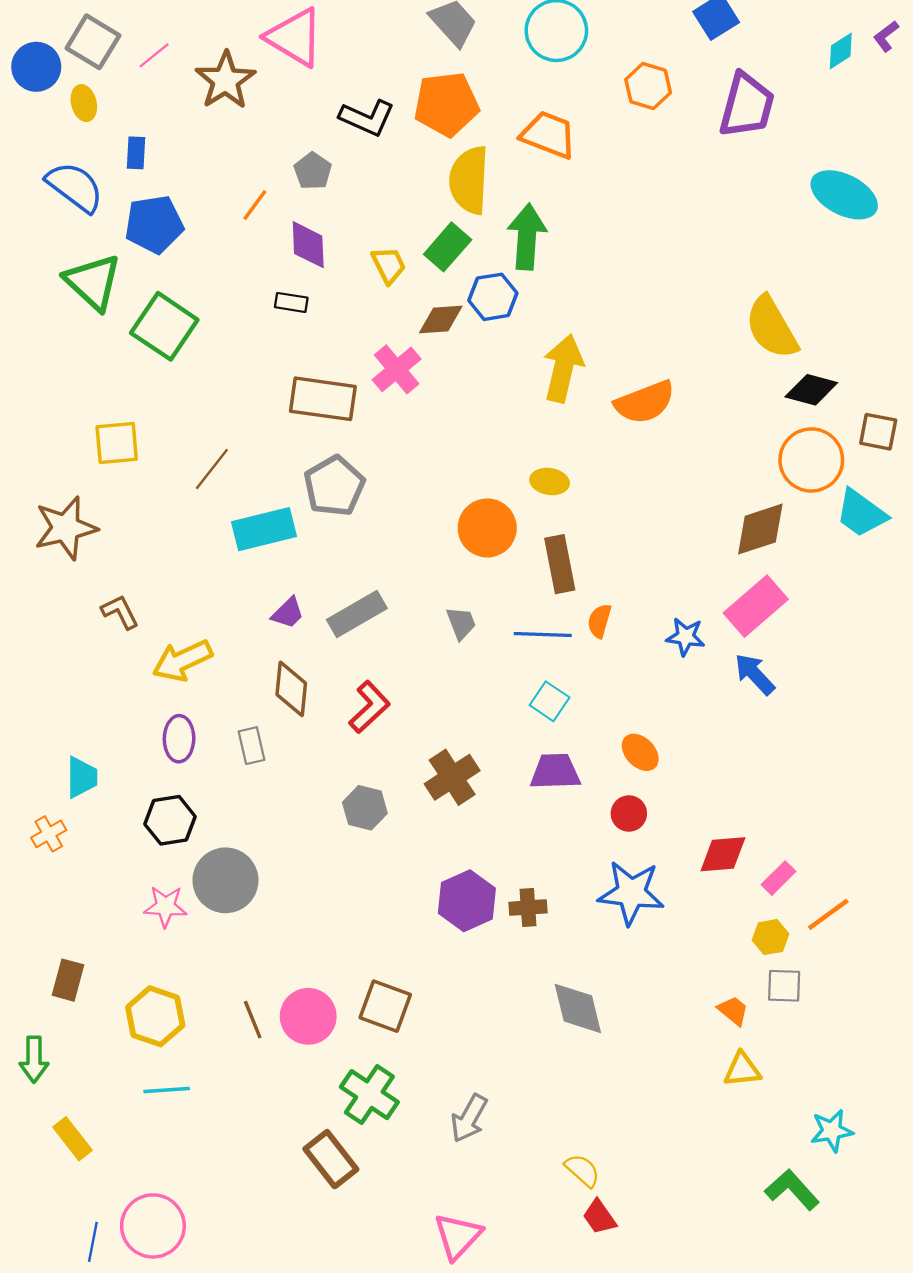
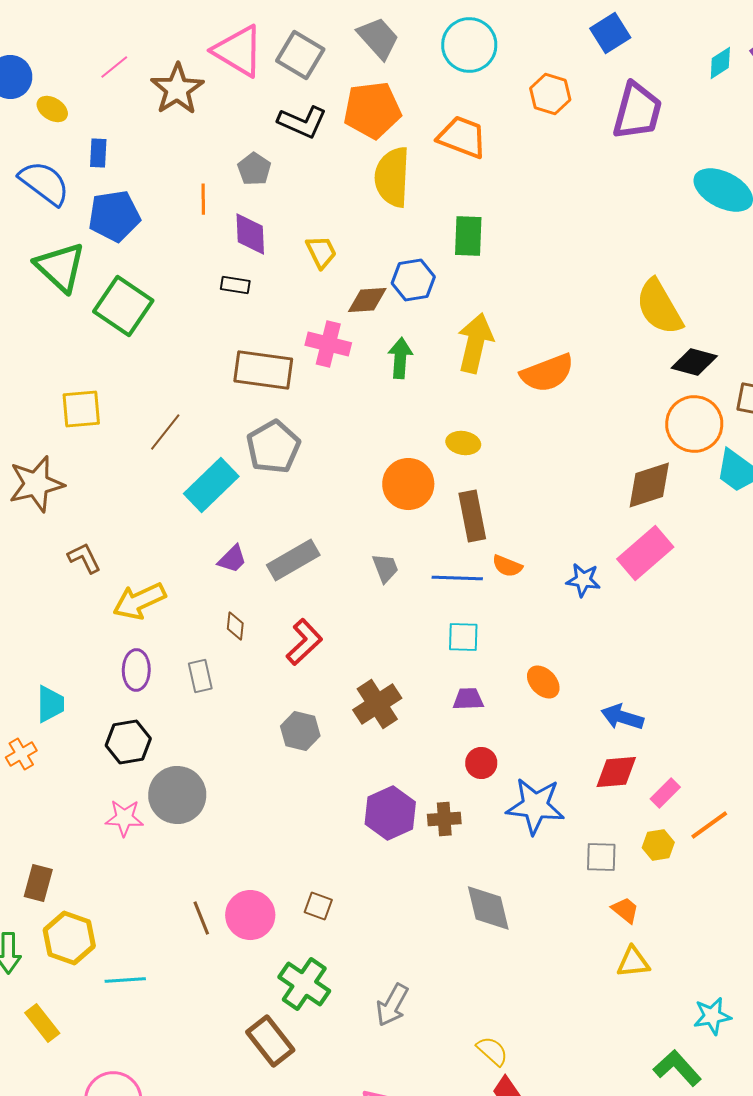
gray square: (93, 42) -> (300, 55), moved
yellow ellipse: (84, 103) -> (52, 109), turned -44
orange line: (255, 205) -> (203, 199), turned -36
green arrow: (527, 237) -> (400, 358), moved, size x0.7
green rectangle: (448, 247) -> (468, 236), moved, turned -39
pink cross: (397, 369) -> (328, 344), turned -36
cyan rectangle: (264, 529) -> (211, 485), turned -30
orange semicircle: (599, 621) -> (507, 566), turned -84
blue arrow: (755, 674) -> (622, 717), moved, turned -30
brown diamond: (291, 689) -> (235, 626), size x0.6
cyan square: (550, 701) -> (463, 637), turned -32
purple trapezoid: (555, 772) -> (468, 699), size x0.7
red circle: (629, 814) -> (481, 763), moved
gray square: (784, 986) -> (601, 857), moved
brown square: (385, 1006) -> (318, 906), size x0.6
yellow hexagon: (155, 1016) -> (69, 938), moved

